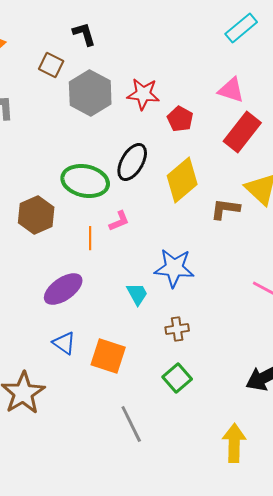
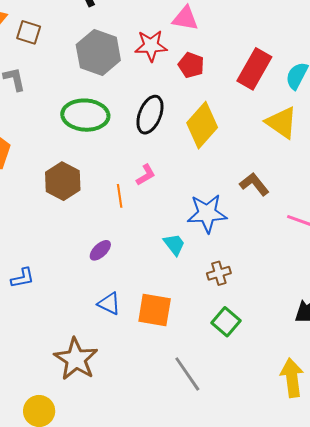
brown square: (51, 65) -> (29, 32), moved
pink triangle: (231, 90) -> (185, 18), moved
green ellipse: (85, 181) -> (85, 115), moved
brown L-shape: (225, 209) -> (254, 184), moved, turned 52
purple ellipse: (63, 289) -> (100, 250), size x0.6

